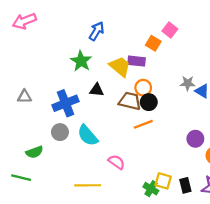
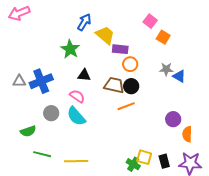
orange square: (153, 43) -> (163, 37), moved
yellow trapezoid: (120, 67) -> (105, 35), moved
orange circle: (143, 88) -> (130, 64), moved
blue cross: (65, 103) -> (41, 81), moved
pink semicircle: (117, 162) -> (77, 96), moved
green line: (21, 178) -> (42, 154), moved

